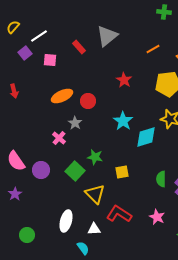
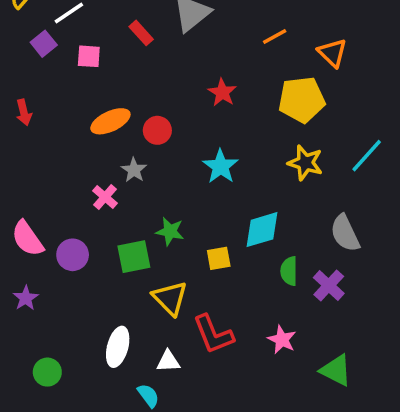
cyan diamond: (146, 137) -> (262, 230), moved
green square: (75, 171) -> (134, 257), turned 36
red L-shape: (119, 214) -> (213, 334), turned -145

